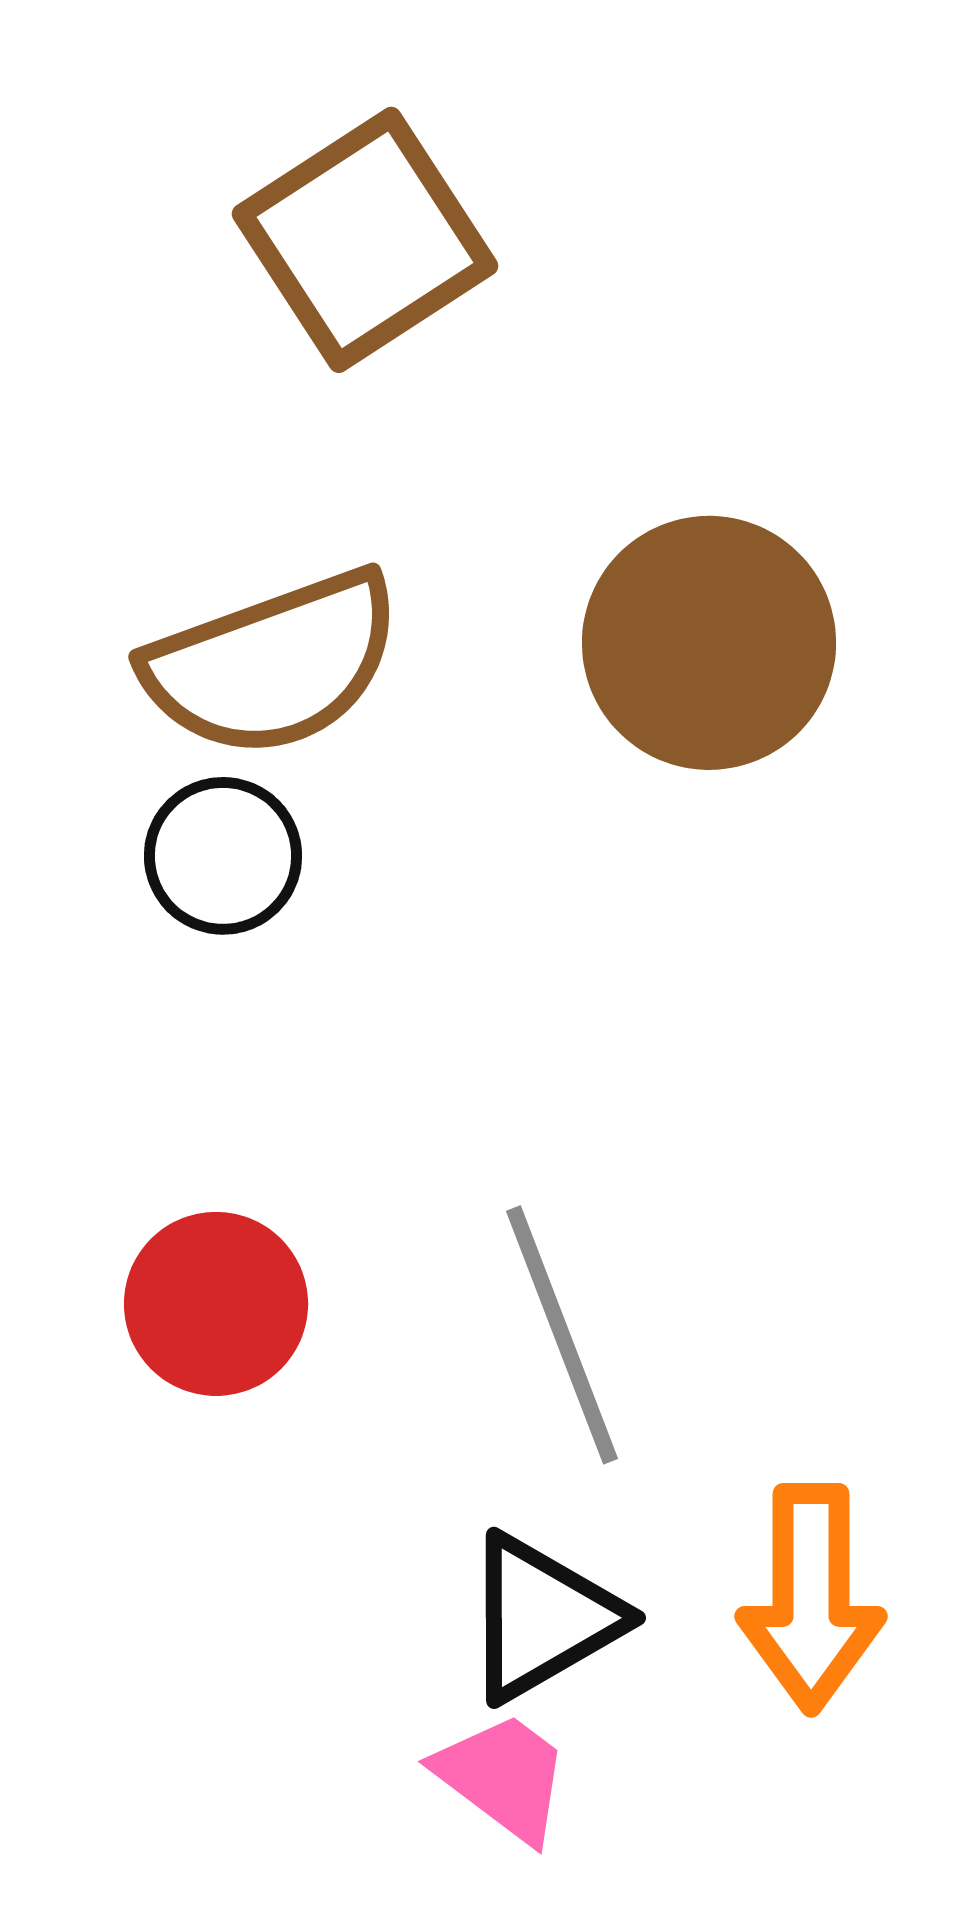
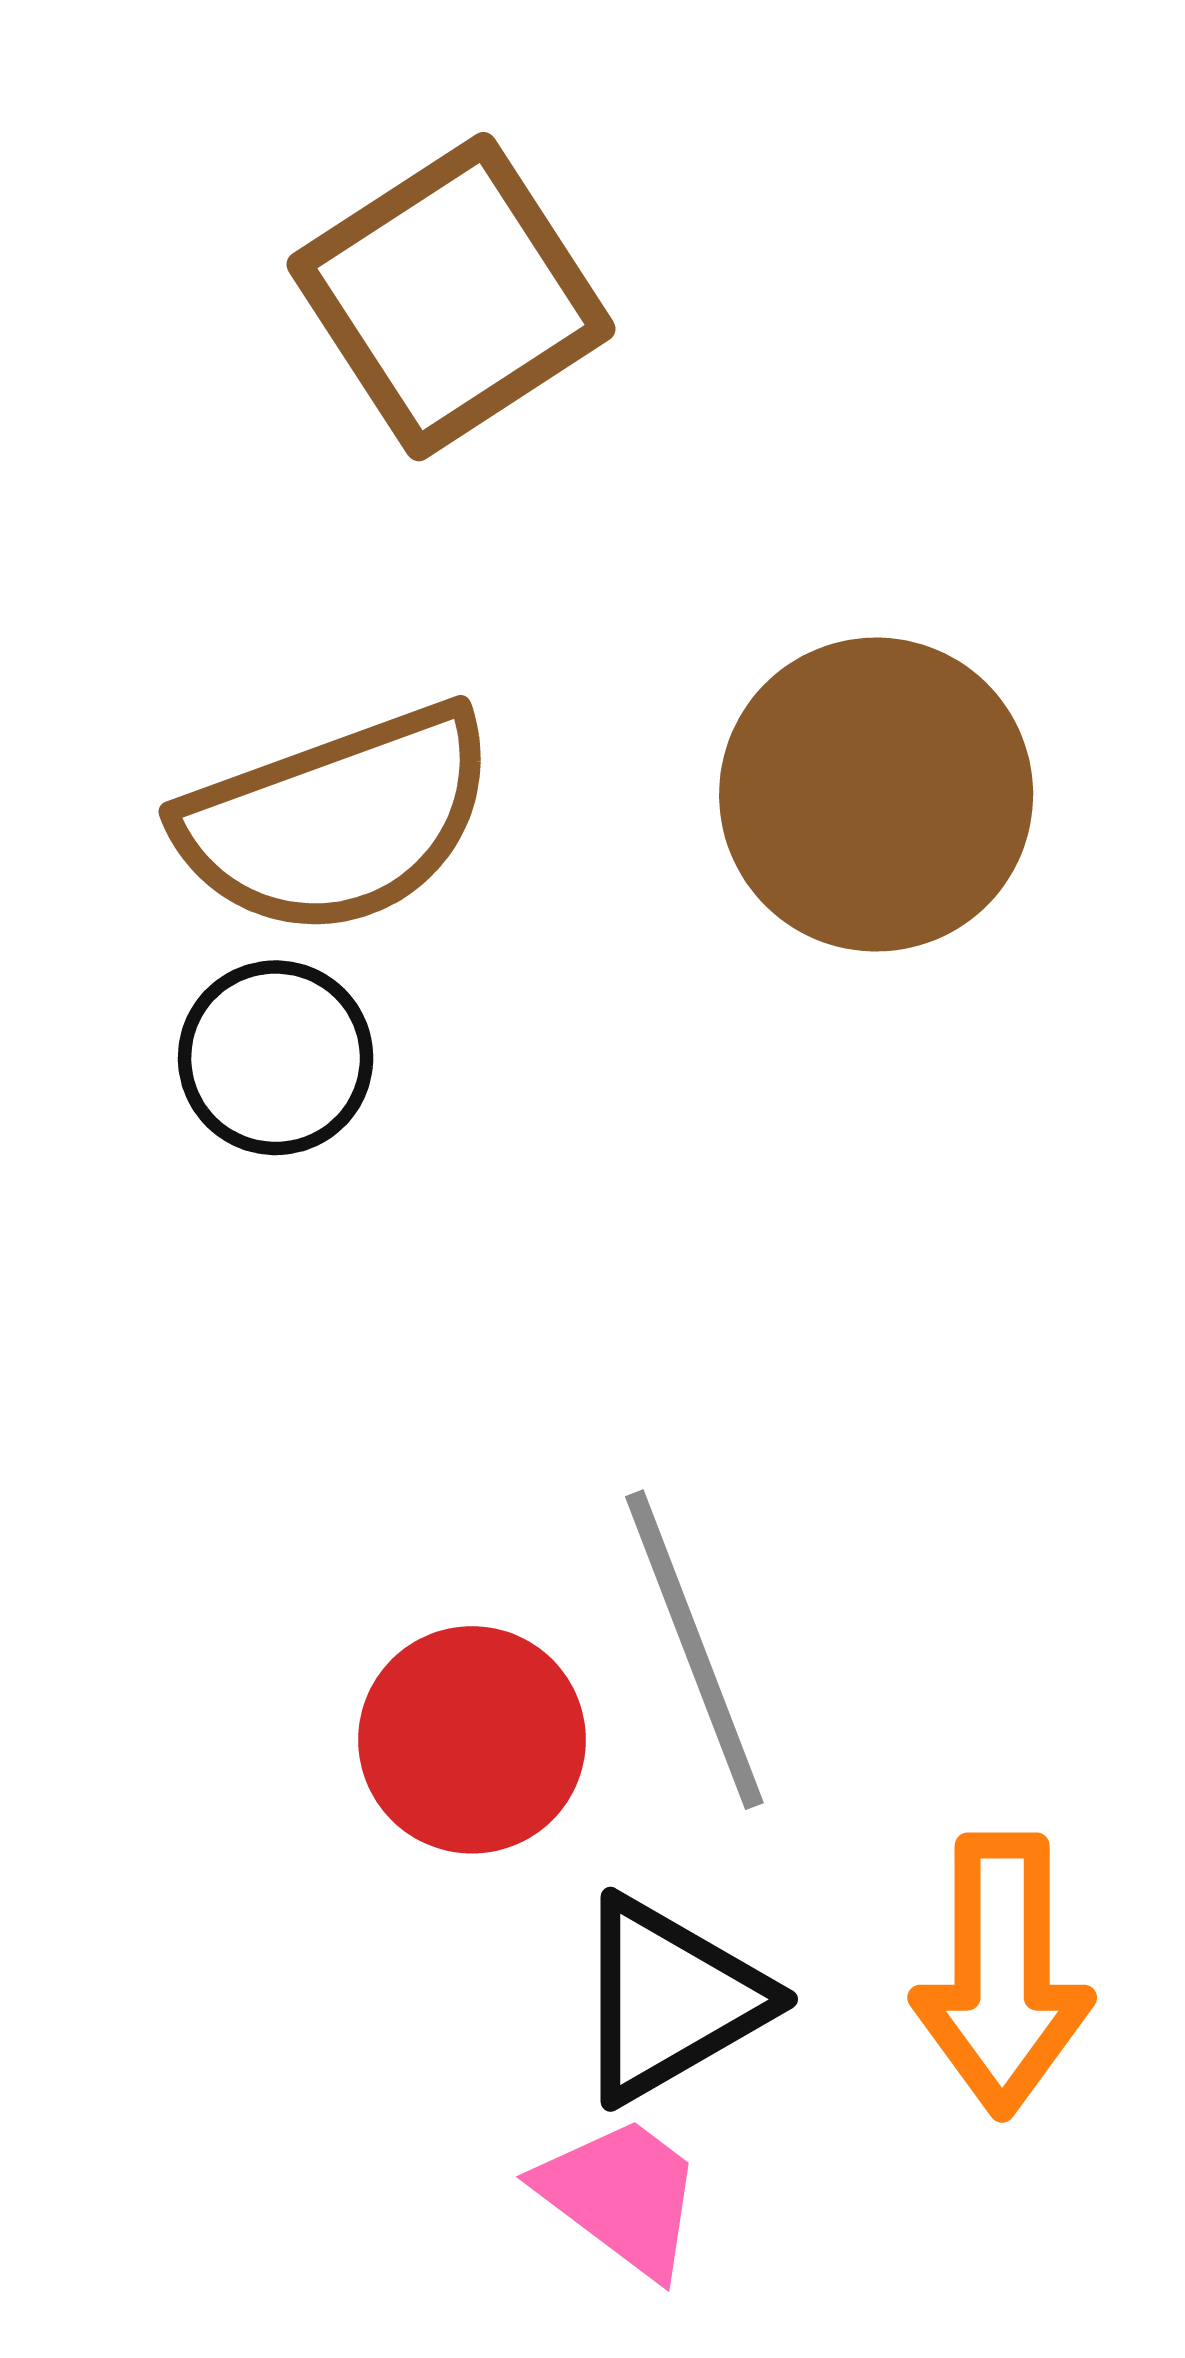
red circle: (216, 1304) -> (472, 1740), moved

